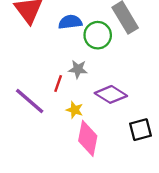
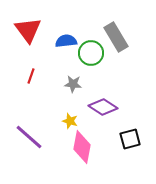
red line: (58, 83) -> (31, 76), moved
purple line: (30, 101) -> (29, 137), moved

